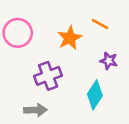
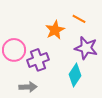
pink circle: (18, 33) -> (14, 50), moved
purple star: (109, 61) -> (86, 48), size x1.6

